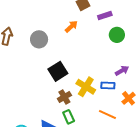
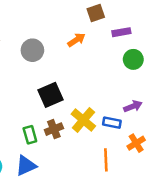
orange line: (107, 115) -> (106, 160), turned 54
green rectangle: (69, 117) -> (30, 135), moved

